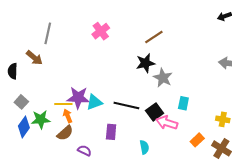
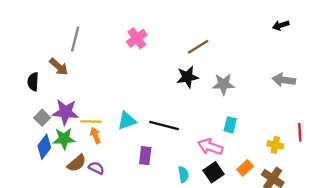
gray star: (163, 78) -> (223, 84), moved, turned -30
purple star: (78, 98) -> (65, 112), moved
black square: (155, 112) -> (214, 172), moved
brown semicircle: (65, 133) -> (77, 163), moved
purple semicircle: (84, 151) -> (96, 168), moved

